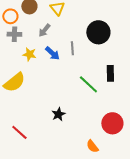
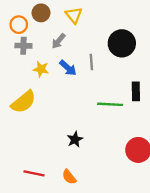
green line: (88, 84) -> (110, 104), turned -40
red line: (19, 132) -> (34, 173), moved, turned -30
orange semicircle: (92, 146) -> (69, 177), moved

